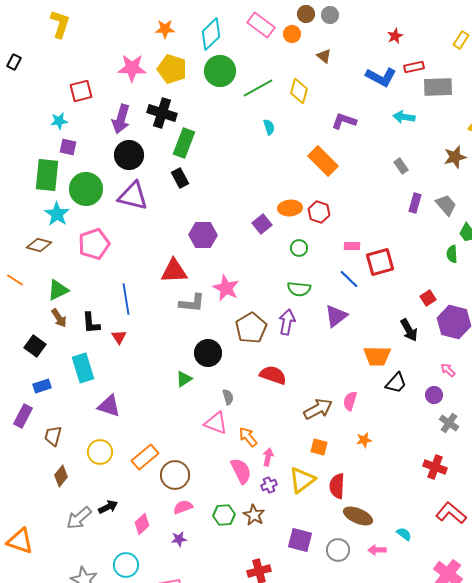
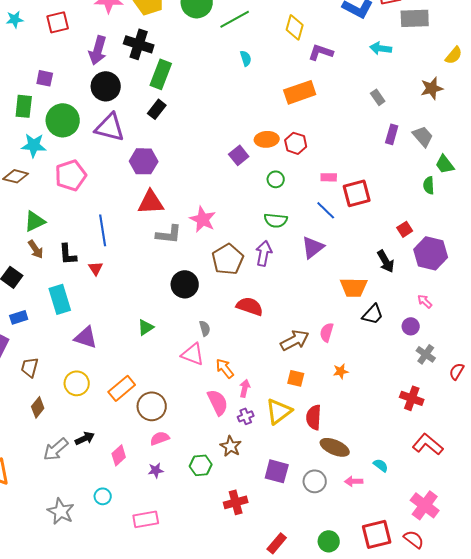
yellow diamond: (299, 91) -> (295, 27), moved
cyan star: (59, 121) -> (15, 19), moved
orange rectangle: (323, 161) -> (300, 92), turned -64
green rectangle: (47, 175) -> (24, 106), size x0.7
black rectangle: (180, 178) -> (157, 109), turned 66
cyan star: (57, 214) -> (34, 145), turned -30
purple hexagon: (203, 235) -> (144, 161), moved
green triangle: (184, 379) -> (146, 327), moved
green hexagon: (224, 515) -> (201, 465), moved
cyan circle: (126, 565) -> (103, 496), size x0.7

